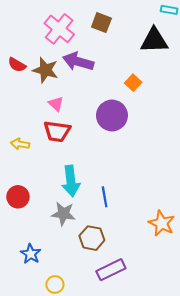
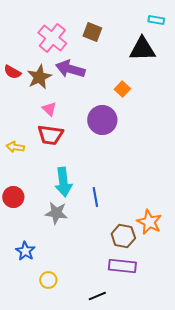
brown star: (45, 70) -> (39, 77), turned 30
brown hexagon: (92, 238) -> (123, 236), moved
purple rectangle: (111, 270) -> (122, 266), moved, turned 32

